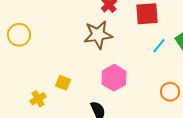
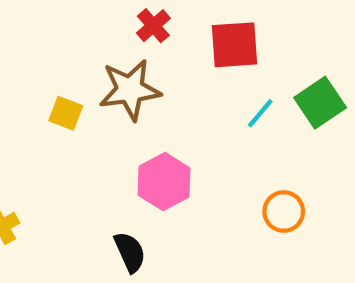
yellow square: (63, 83) -> (66, 113), moved

